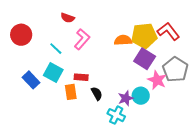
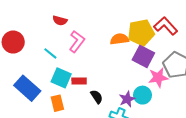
cyan square: (53, 72) -> (61, 78), moved
blue rectangle: (31, 80) -> (27, 88), size x1.4
pink star: (157, 80) -> (158, 78), turned -30
orange rectangle: (71, 92) -> (57, 103), moved

